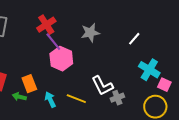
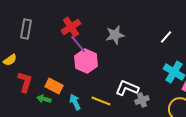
white line: (134, 39) -> (166, 37), moved
orange rectangle: (29, 84) -> (54, 86), turned -42
white L-shape: (102, 86) -> (127, 88), turned 140

